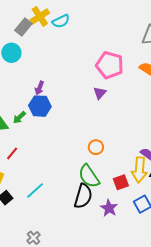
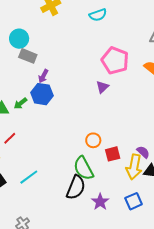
cyan semicircle: (61, 21) -> (98, 15), moved
gray rectangle: (23, 27) -> (28, 56), moved, turned 66
red square: (121, 182) -> (113, 154), moved

